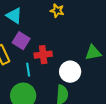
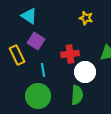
yellow star: (57, 11) -> (86, 18), moved
red cross: (43, 55) -> (70, 54), moved

